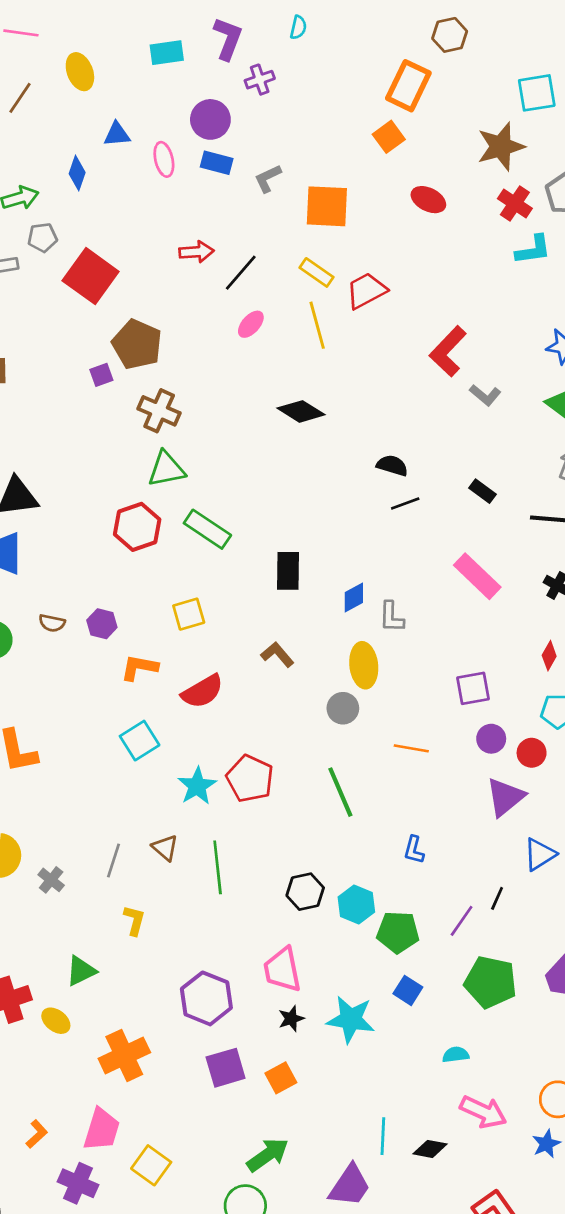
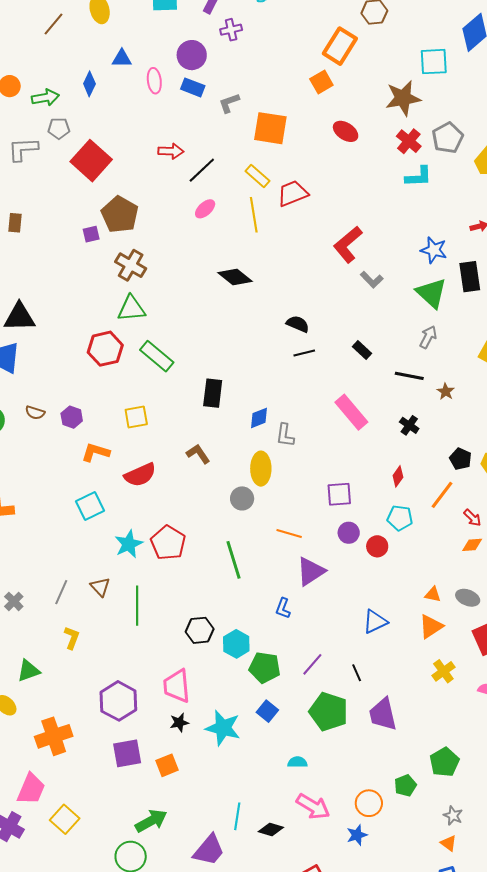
purple triangle: (505, 797) -> (311, 571), moved
black line: (497, 898) -> (357, 673), moved, turned -54

